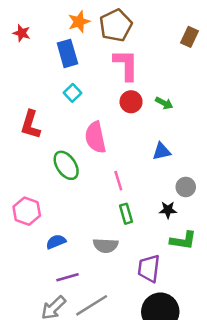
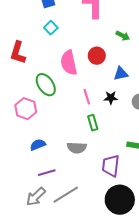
red circle: (131, 102) -> (97, 56), moved
black star: (168, 210) -> (111, 98), moved
pink hexagon: (27, 211) -> (26, 109), moved

